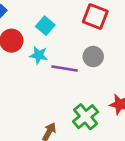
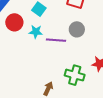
green cross: (86, 117) -> (75, 75), turned -30

